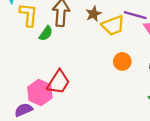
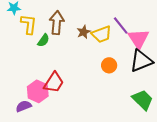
brown star: (93, 14) -> (84, 32), moved
purple line: (135, 15) -> (121, 25), turned 36

